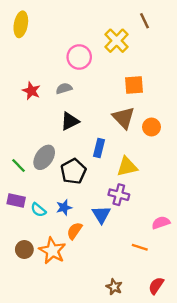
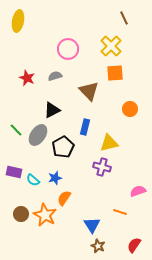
yellow cross: (117, 41) -> (111, 46), moved
brown triangle: (124, 118) -> (89, 91), moved
black triangle: (70, 121) -> (52, 110), moved
green line: (18, 166) -> (16, 130), moved
blue triangle: (101, 215) -> (92, 225), moved

